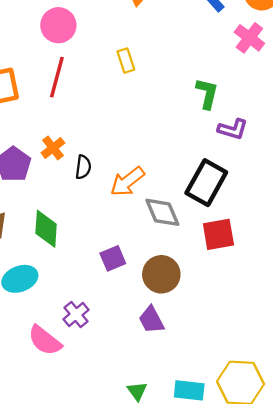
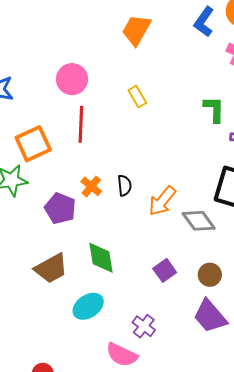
black semicircle: (83, 167) -> (125, 185), moved
brown circle: (161, 274) -> (210, 275), size x0.7
purple trapezoid: (151, 320) -> (210, 316), size x1.4

